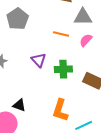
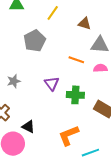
pink semicircle: (86, 40) -> (100, 68), turned 40
orange L-shape: (60, 110) -> (69, 135), turned 45

